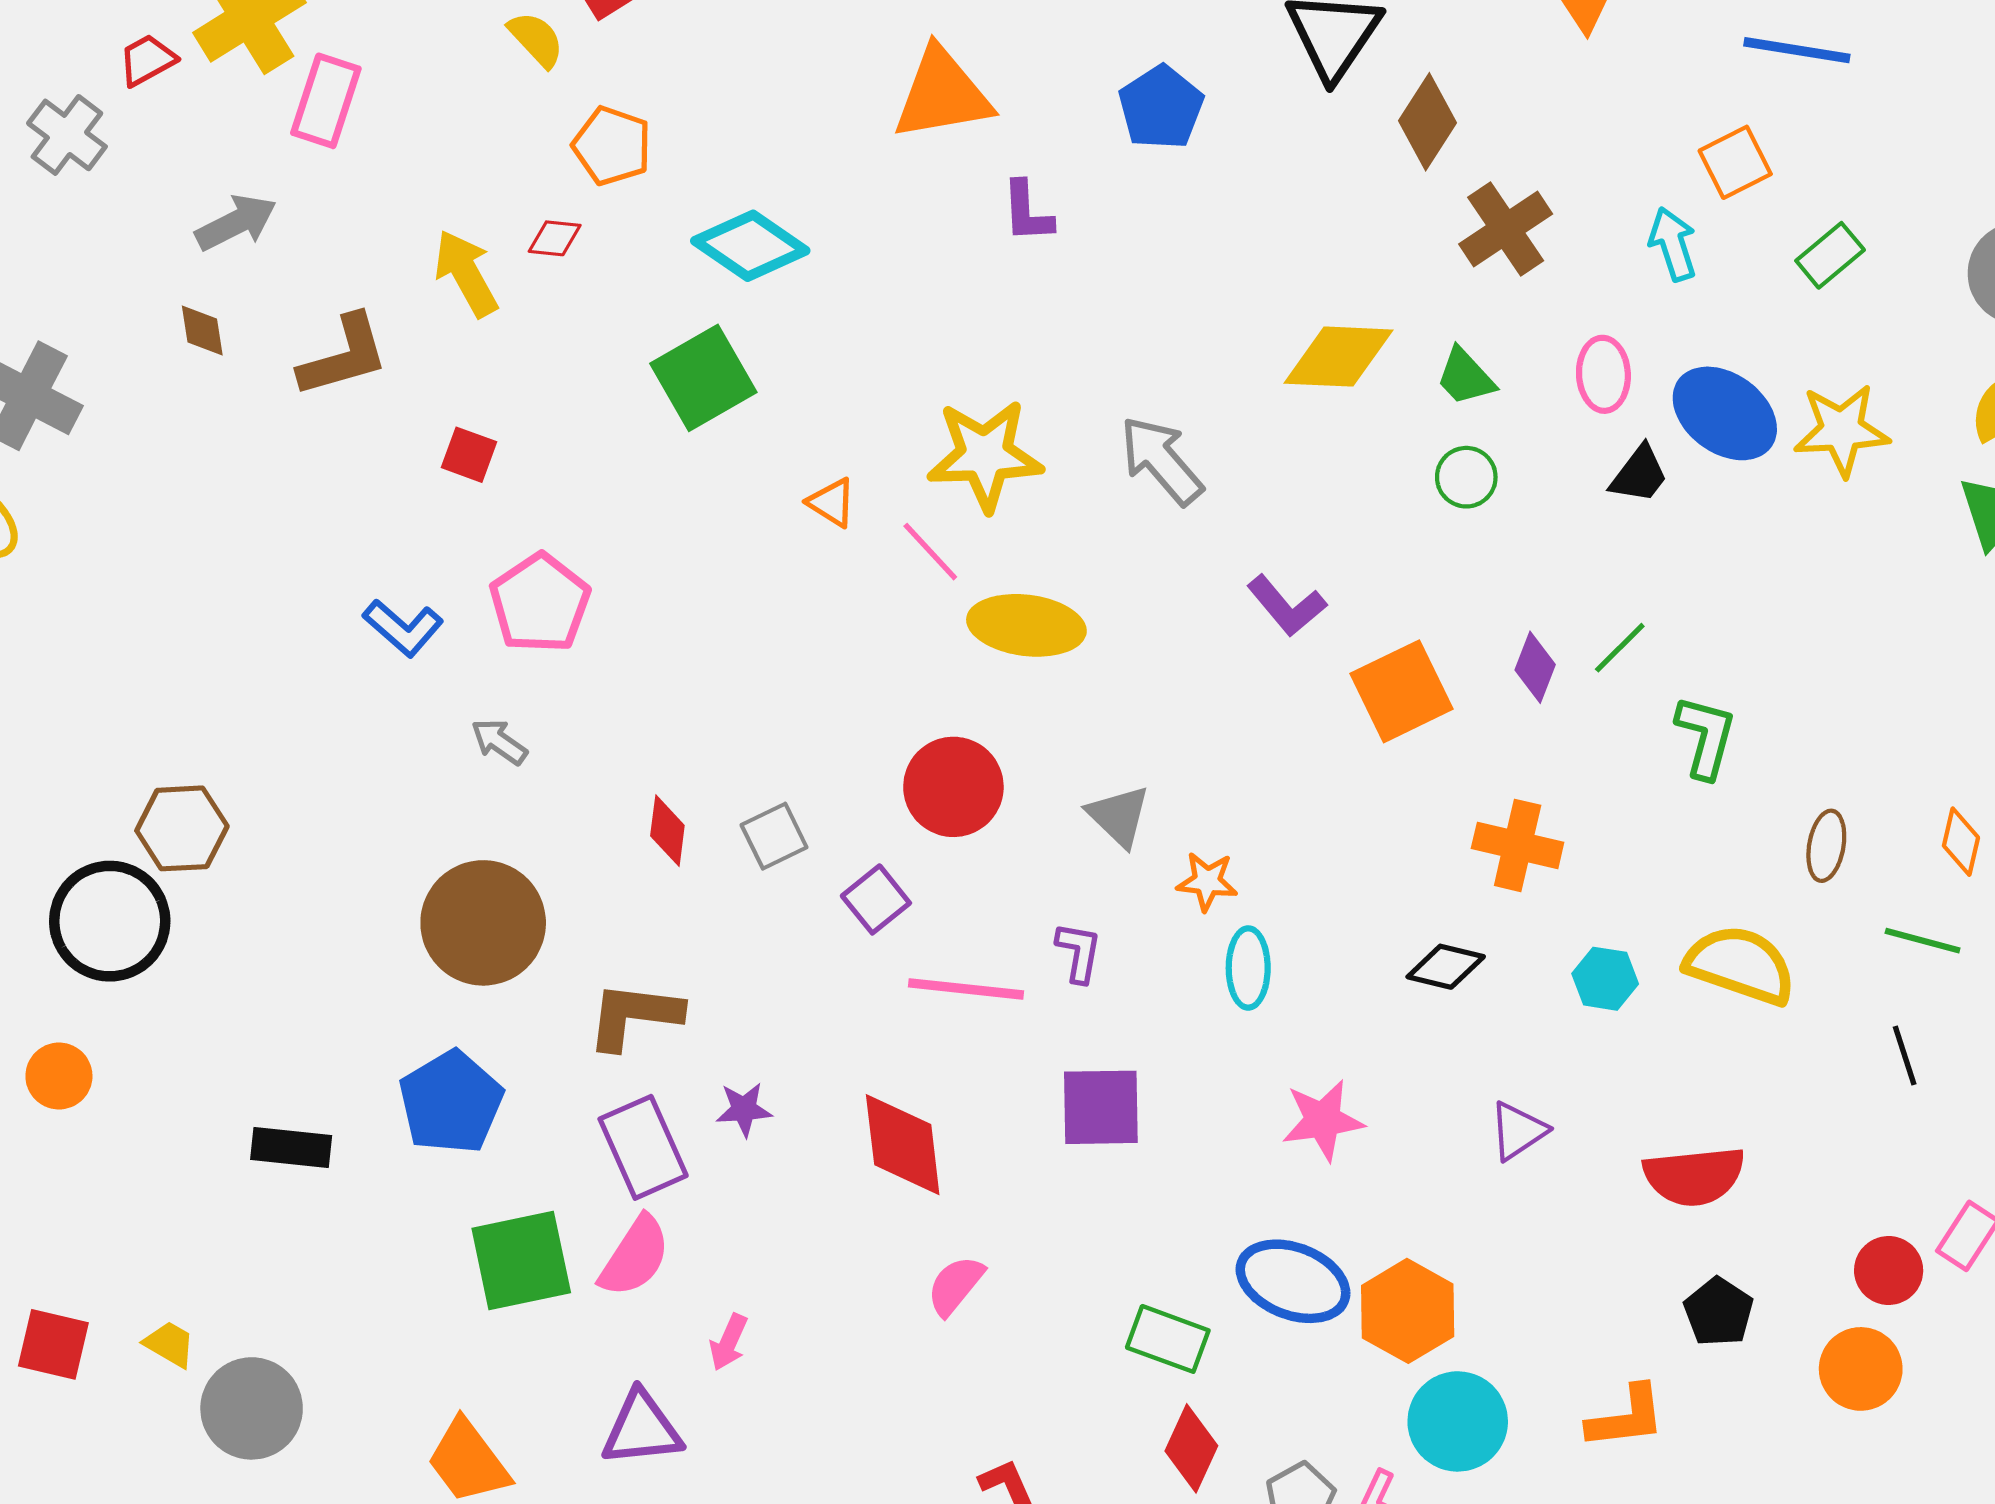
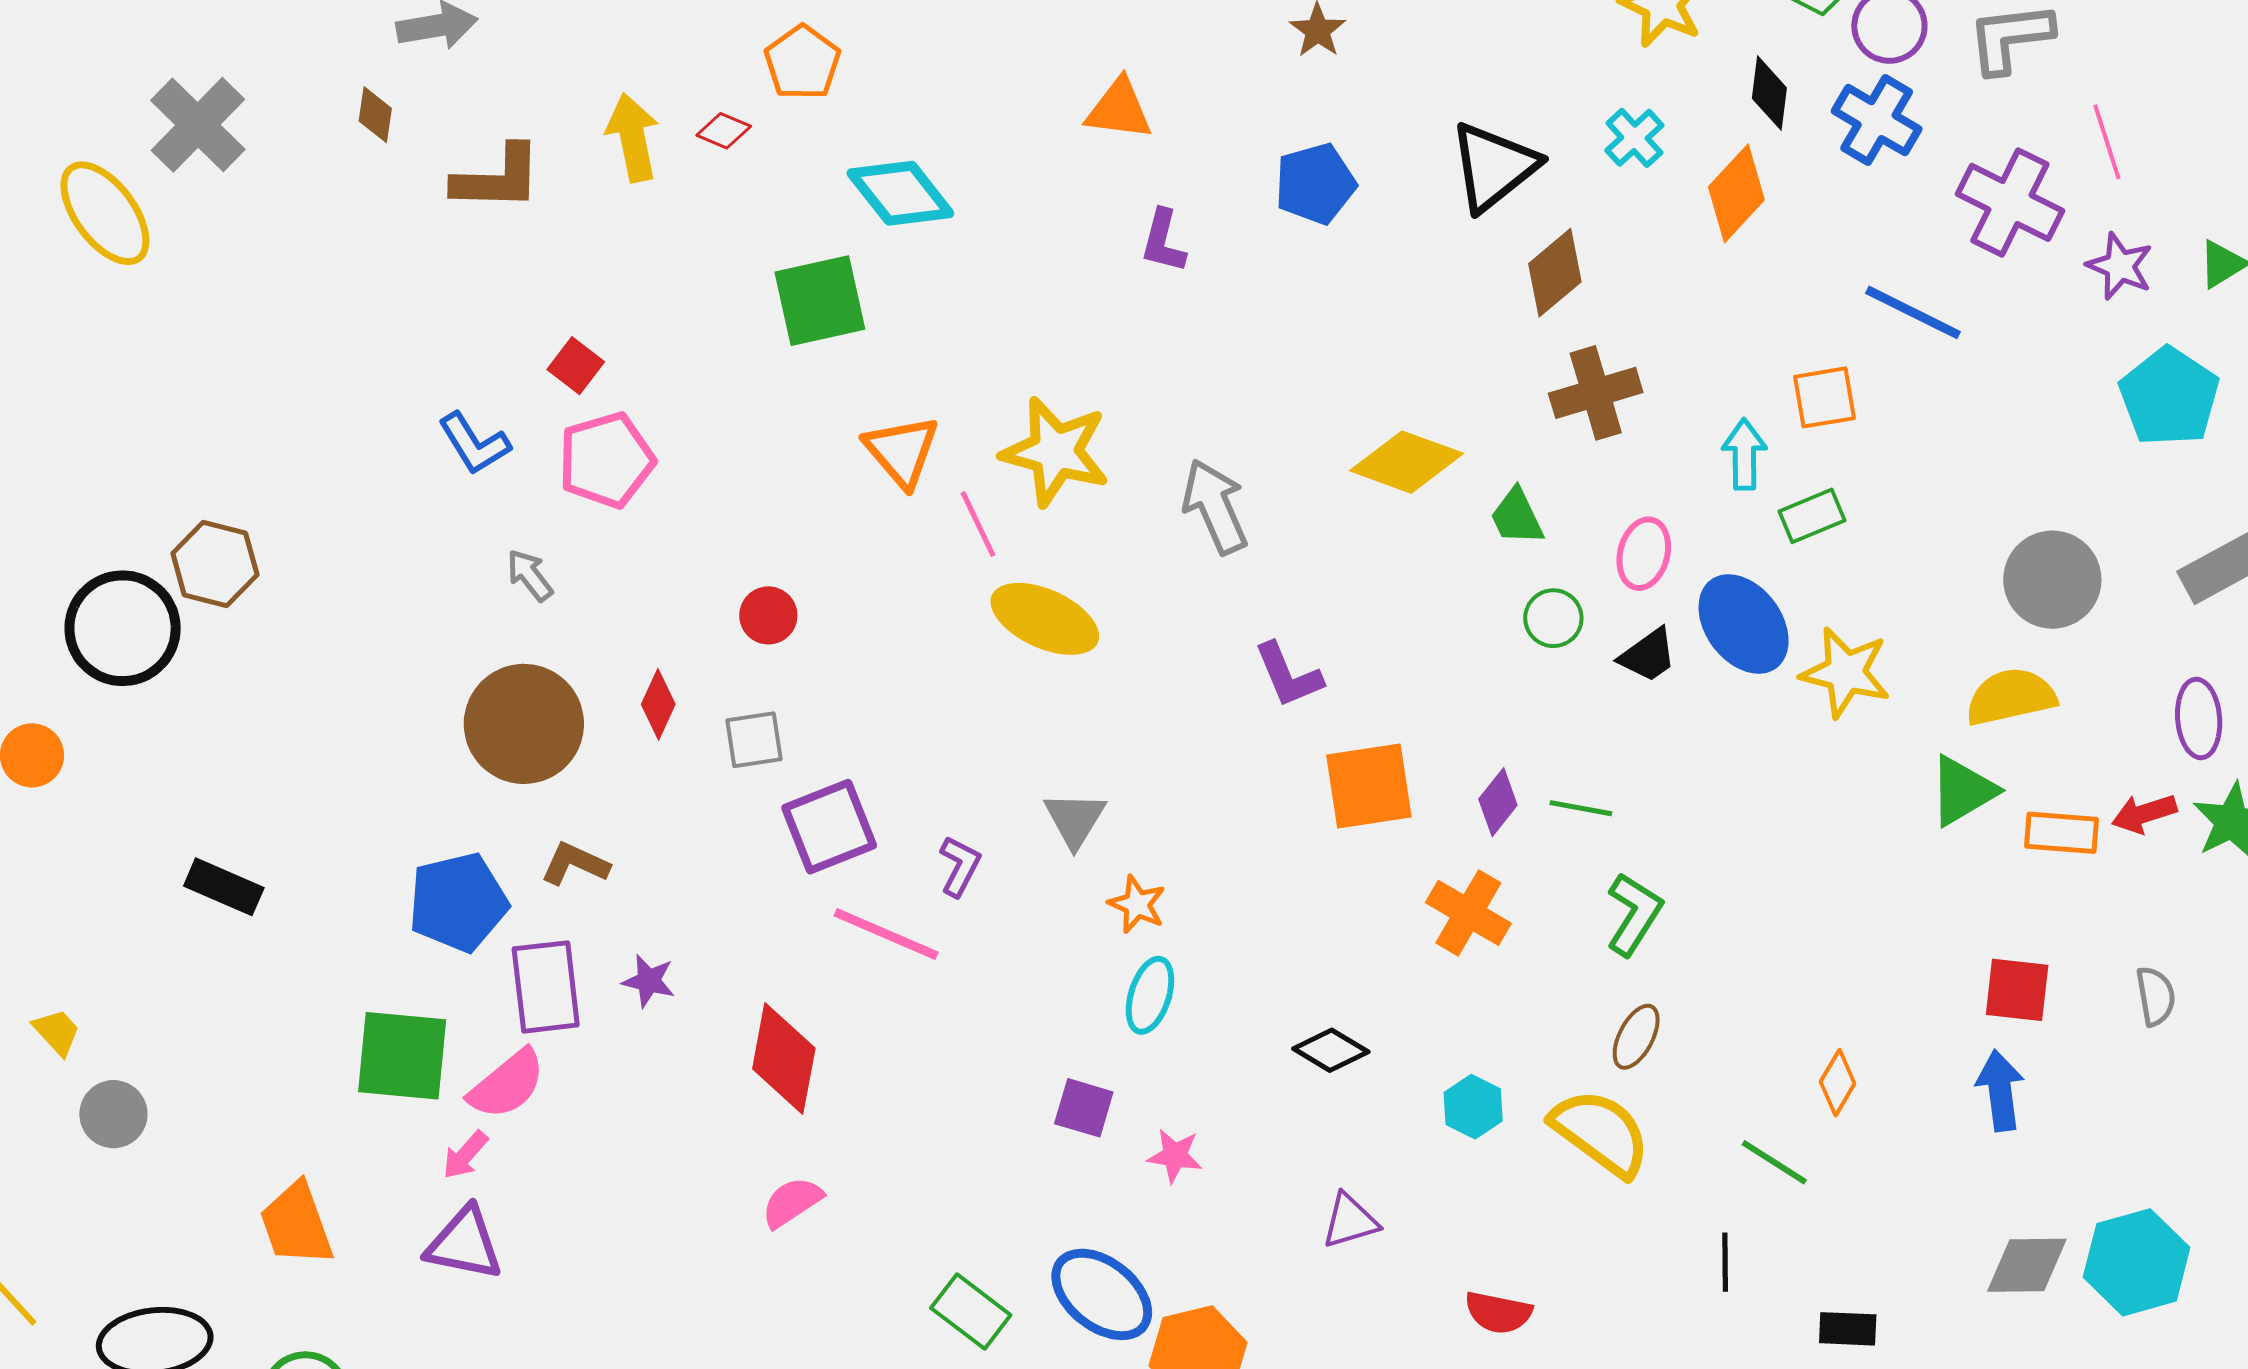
orange triangle: (942, 94) -> (1119, 109), size x0.7
green rectangle: (1830, 255) -> (1812, 516), moved
red square: (469, 455) -> (576, 366), moved
green circle: (1466, 477) -> (1553, 618), moved
orange triangle: (832, 503) -> (902, 451), size x1.6
green line: (1620, 648) -> (1581, 808), turned 38
red circle: (953, 787) -> (768, 615), moved, size x0.6
orange cross: (1518, 845) -> (1468, 913), moved
brown ellipse: (1826, 846) -> (1636, 1037), moved
purple square: (876, 899) -> (829, 827), size x1.5
brown circle: (483, 923) -> (524, 724), moved
purple L-shape: (1079, 952) -> (960, 866), moved
brown L-shape: (634, 1016) -> (575, 864), size x0.7
blue pentagon: (451, 1102) -> (458, 902), moved
purple square: (1101, 1107) -> (1084, 1108), moved, size x0.7
pink star: (1323, 1120) -> (1175, 1156), size x0.7
red semicircle: (1694, 1176) -> (1498, 1313), size x0.7
pink arrow: (729, 1342) -> (465, 1155), moved
gray circle: (252, 1408) -> (113, 1114), size x0.7

